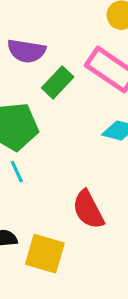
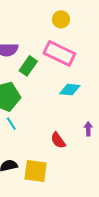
red semicircle: (88, 210) -> (58, 140), size x0.7

